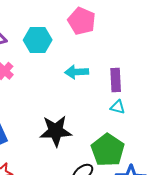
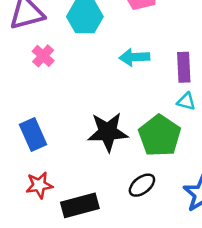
green pentagon: (108, 150) -> (160, 136), moved

